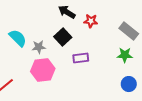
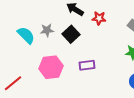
gray star: (39, 47) -> (47, 30), moved
purple rectangle: (81, 58) -> (87, 65), moved

